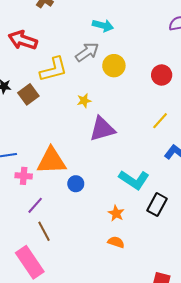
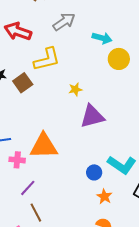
cyan arrow: (103, 26) -> (102, 38), moved
gray arrow: (87, 52) -> (64, 22), moved
yellow circle: (114, 66) -> (119, 59), moved
blue circle: (76, 184) -> (94, 172), moved

